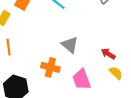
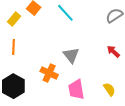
red arrow: (108, 54) -> (113, 51), moved

